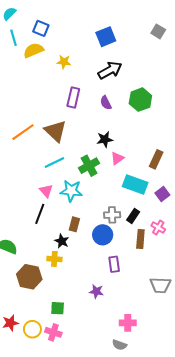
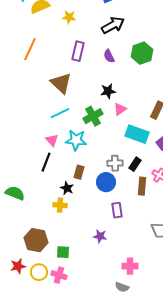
orange line: (23, 132) -> (30, 49), moved, turned -30
brown hexagon: (29, 277) -> (36, 240), moved

